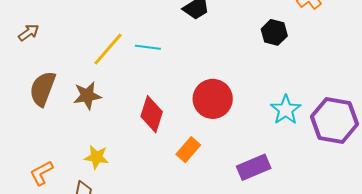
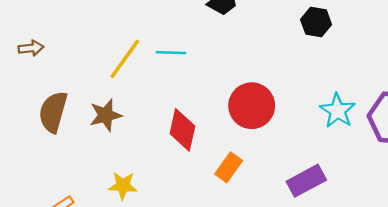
brown arrow: (29, 33) -> (31, 48), turned 35

